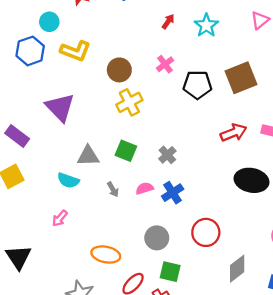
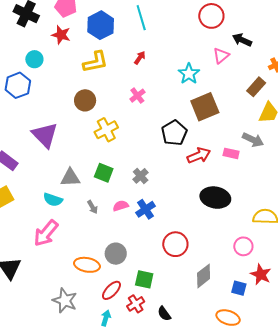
cyan star: (206, 25) -> (189, 74), moved
yellow L-shape: (75, 51) -> (95, 62), moved, turned -32
brown circle: (119, 70) -> (85, 100), moved
black pentagon: (197, 85) -> (174, 133), moved, turned -30
pink arrow: (60, 218) -> (46, 233), size x1.8
gray circle: (157, 238) -> (116, 254), moved

